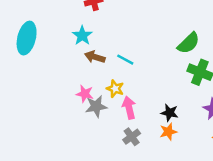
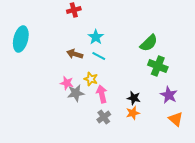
cyan star: (82, 36) -> (96, 37), moved

